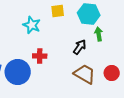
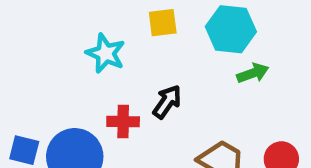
green arrow: (99, 34) -> (253, 73), turned 80
black arrow: (80, 47) -> (167, 102), moved

